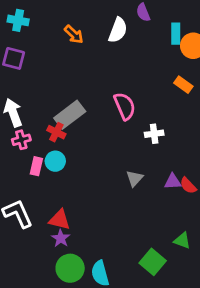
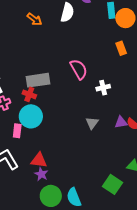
orange rectangle: (183, 85) -> (121, 48), turned 40
gray rectangle: (70, 115) -> (38, 80), turned 35
cyan circle: (55, 161) -> (31, 116), size x1.5
pink rectangle: (36, 166) -> (17, 131), moved

